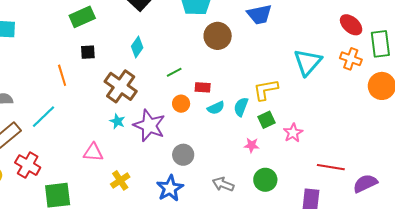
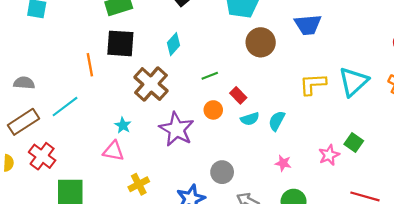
black square: (88, 52) -> (120, 43), size x1.8
red rectangle: (203, 87) -> (238, 95), turned 35
yellow L-shape: (266, 90) -> (313, 84), moved
green square: (267, 120) -> (354, 143), moved, turned -36
cyan star: (117, 121) -> (123, 125), moved
gray circle: (183, 155) -> (222, 172), moved

